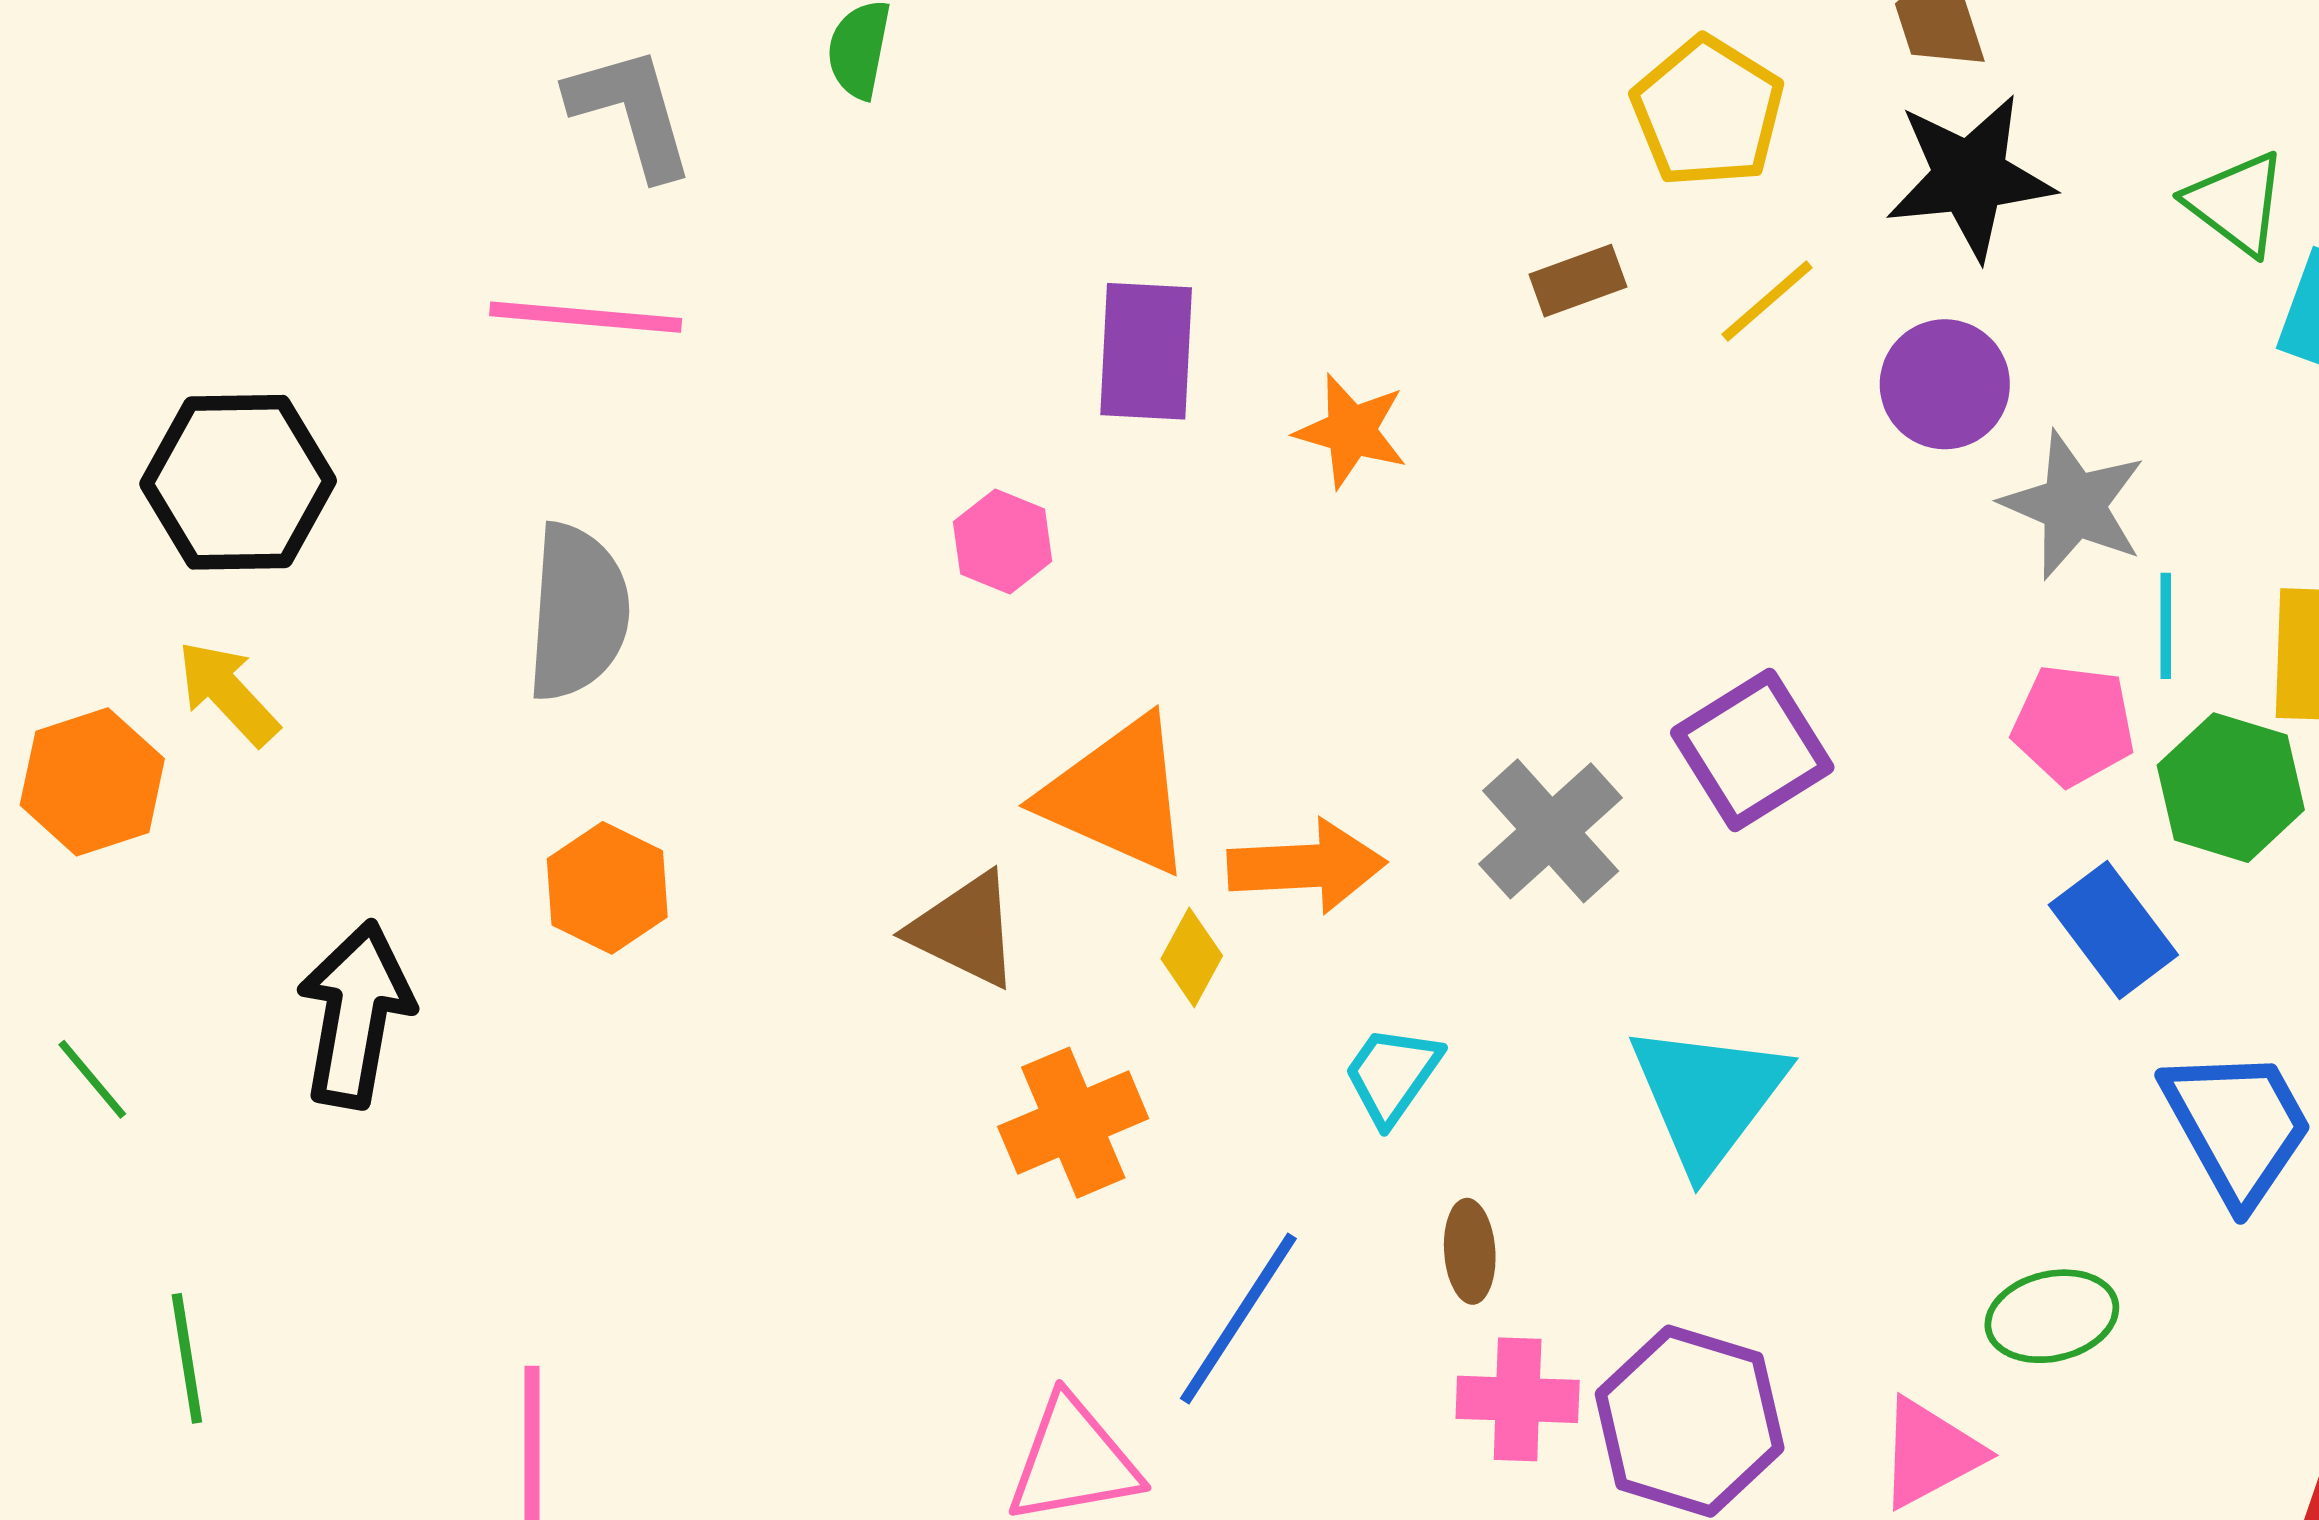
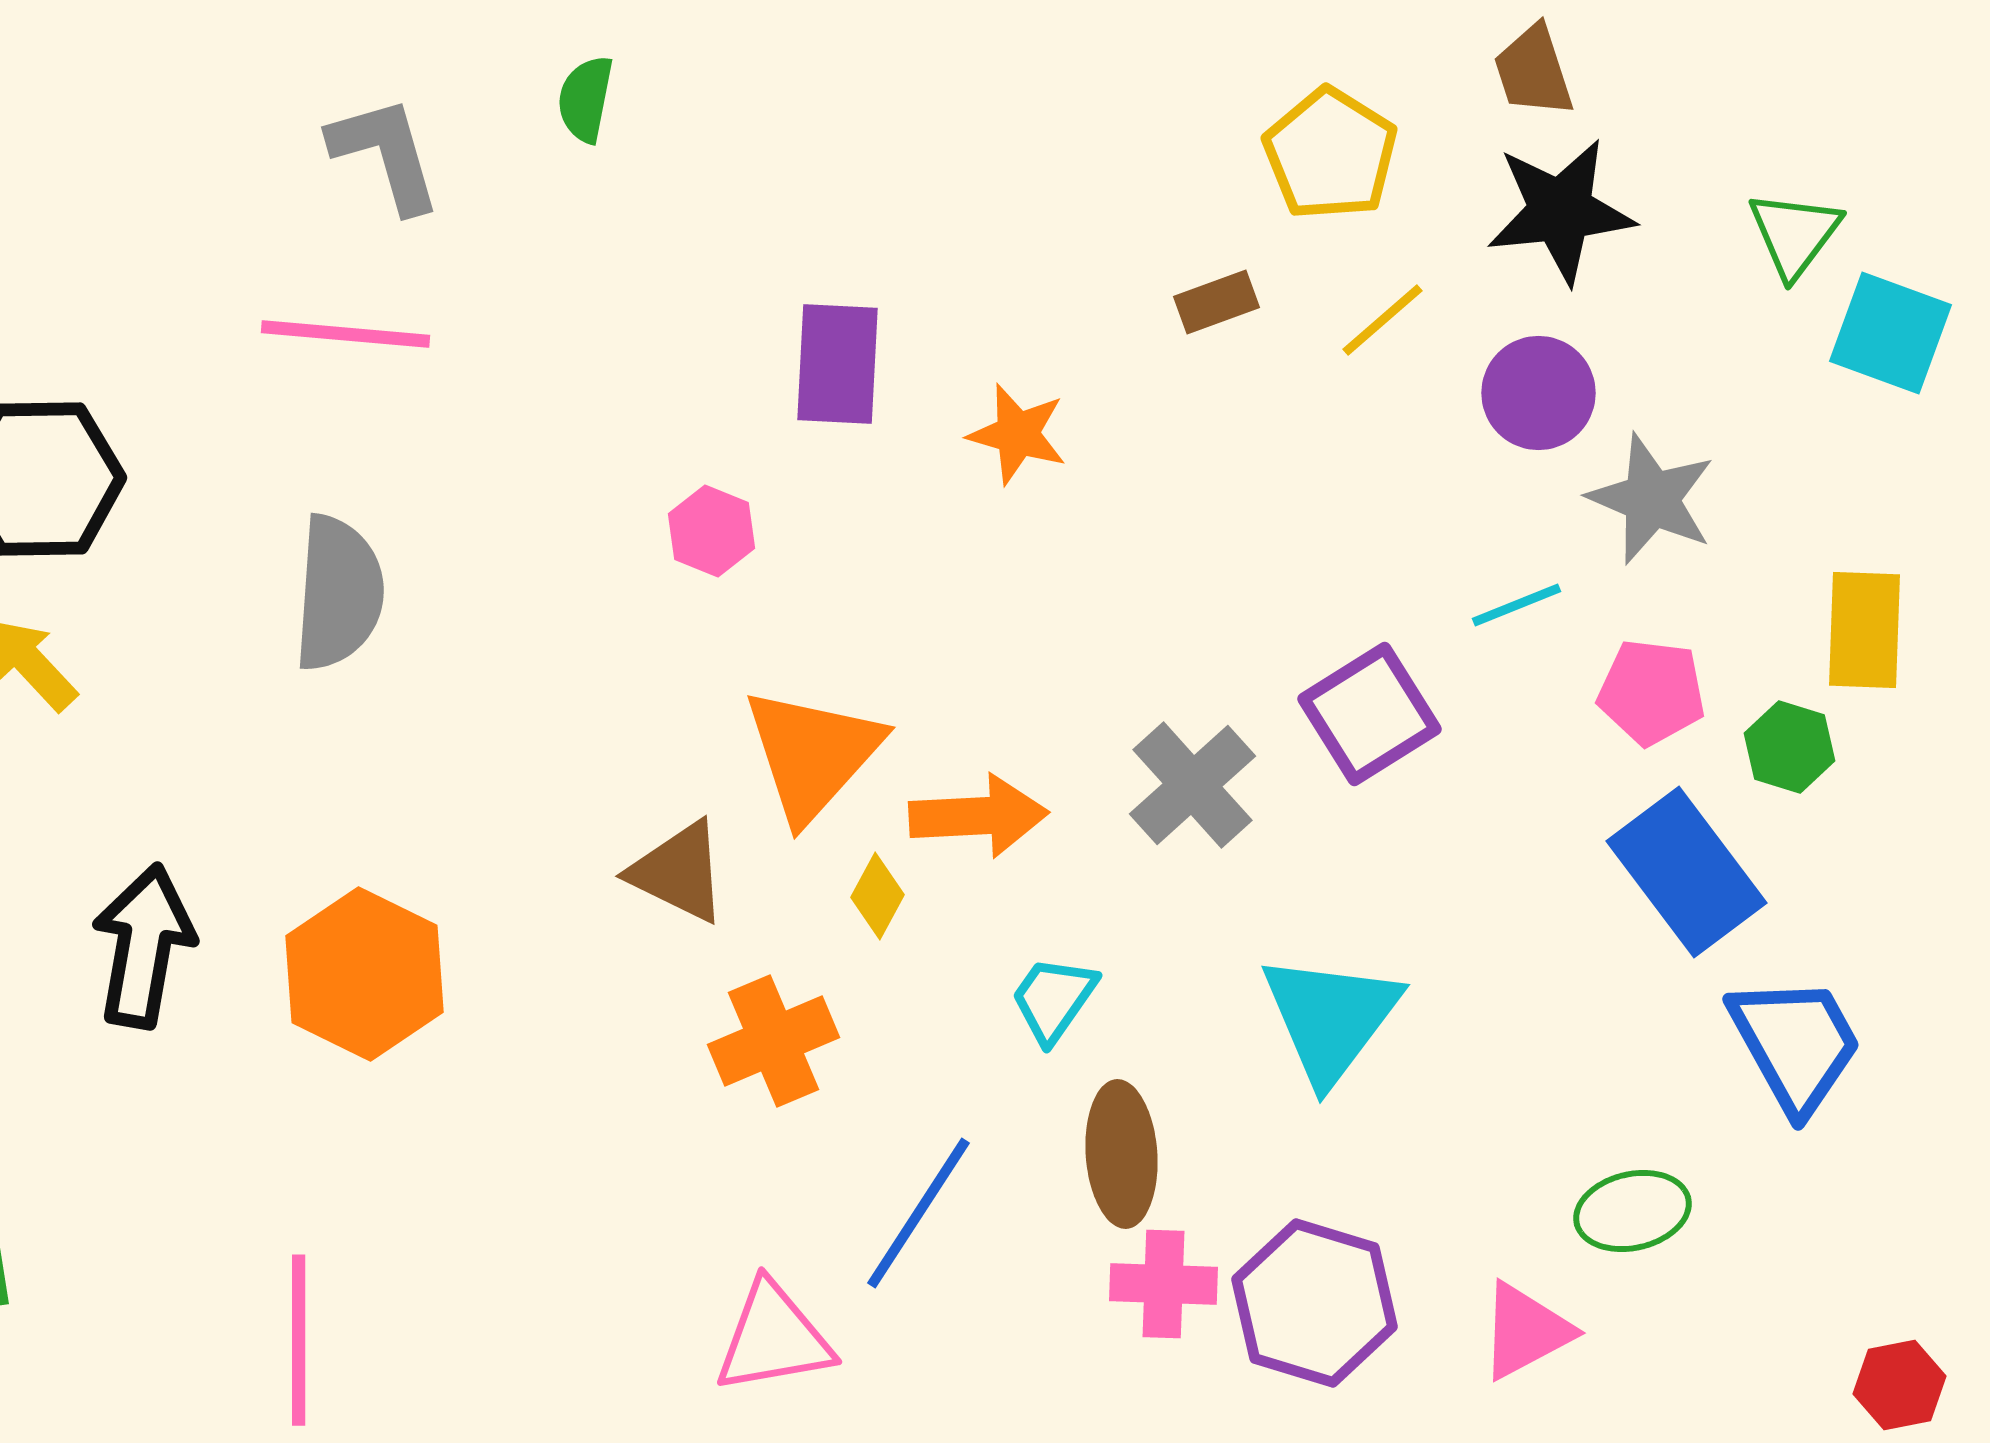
green triangle: (2236, 203) -> (1794, 234), turned 30
cyan line: (2166, 626) -> (1516, 605), moved, turned 68
green hexagon: (2231, 788) -> (1790, 747), size x0.7
orange triangle: (1118, 796) -> (812, 754), turned 48
orange hexagon: (607, 888) -> (364, 974), moved, size x1.5
blue rectangle: (2113, 930) -> (1686, 872), size x1.4
brown ellipse: (1470, 1251) -> (1122, 1154), size x1.6

